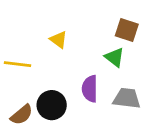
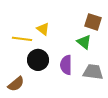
yellow line: (18, 64) -> (22, 39), moved
black circle: (52, 105) -> (38, 60), moved

